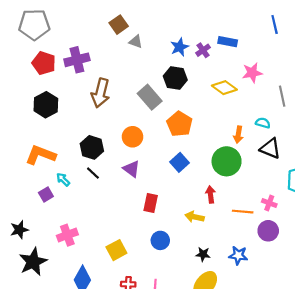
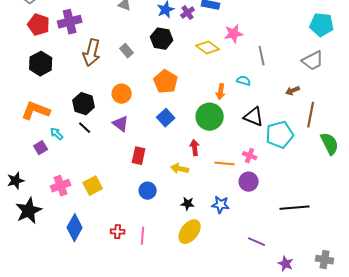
gray rectangle: (150, 97) -> (127, 51), moved, size x0.6
black triangle: (270, 149) -> (254, 117), moved
yellow square: (116, 250) -> (93, 186), moved

